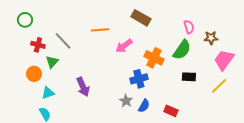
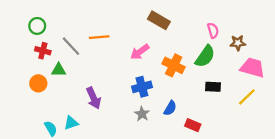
green circle: (25, 20) -> (37, 26), moved
orange line: (100, 30) -> (99, 37), moved
pink trapezoid: (224, 60) -> (252, 68), turned 70
green triangle: (52, 62) -> (59, 70), turned 48
blue cross: (139, 79) -> (142, 87), moved
cyan triangle: (48, 93) -> (71, 123), moved
blue semicircle: (144, 106) -> (170, 108), moved

